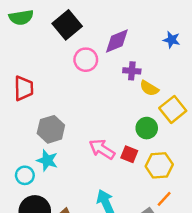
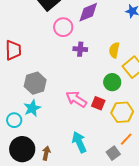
purple cross: (132, 71) -> (80, 49), moved
yellow semicircle: (149, 88) -> (114, 50), turned 70
cyan star: (47, 160) -> (32, 108), turned 30

